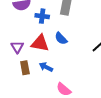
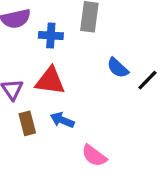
blue semicircle: (61, 38) -> (118, 68), moved

